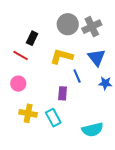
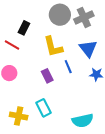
yellow L-shape: (62, 56) -> (53, 47), turned -120
purple rectangle: (63, 93) -> (47, 76), moved, turned -32
yellow cross: (28, 113) -> (19, 116), moved

